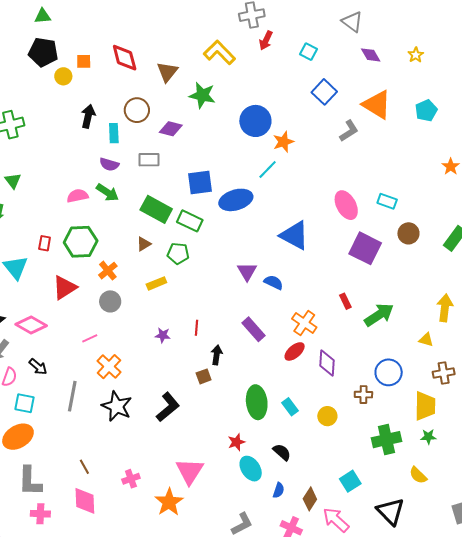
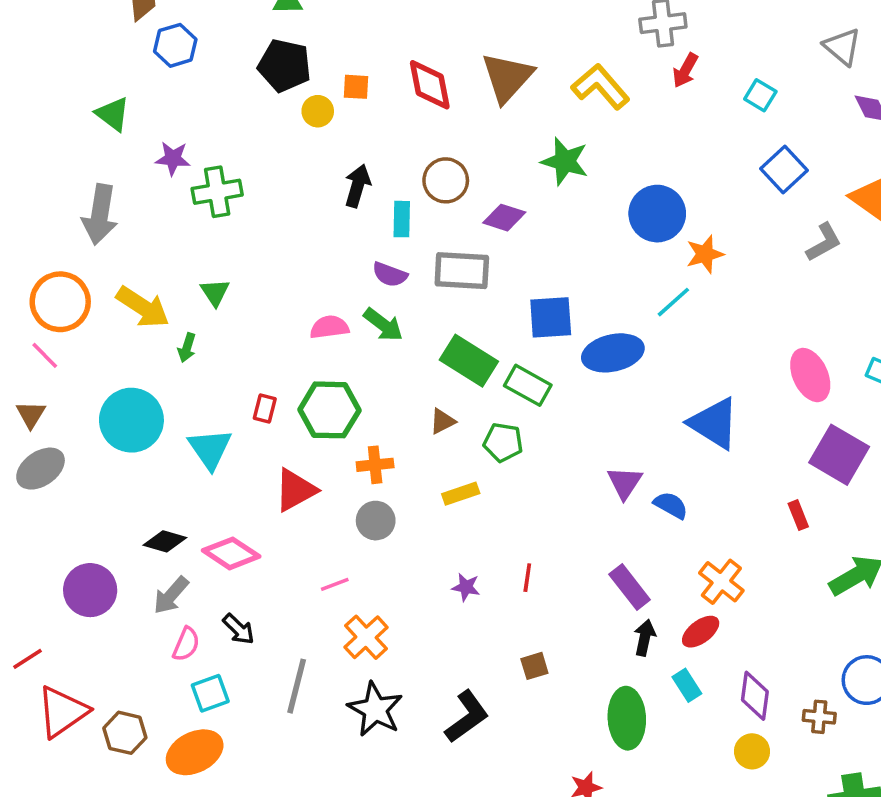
brown triangle: (167, 72) -> (507, 77), moved, size x1.4
gray rectangle: (149, 160) -> (462, 271), size x1.4
orange cross: (108, 271) -> (375, 465), turned 30
red rectangle: (345, 301) -> (798, 515), moved
black arrow: (217, 355) -> (645, 638), moved
purple diamond: (327, 363) -> (755, 696), moved
cyan square: (25, 403) -> (210, 693), turned -35
cyan rectangle: (290, 407) -> (687, 685), moved

